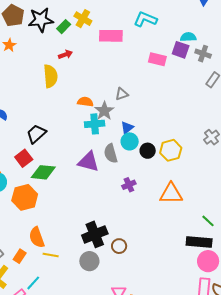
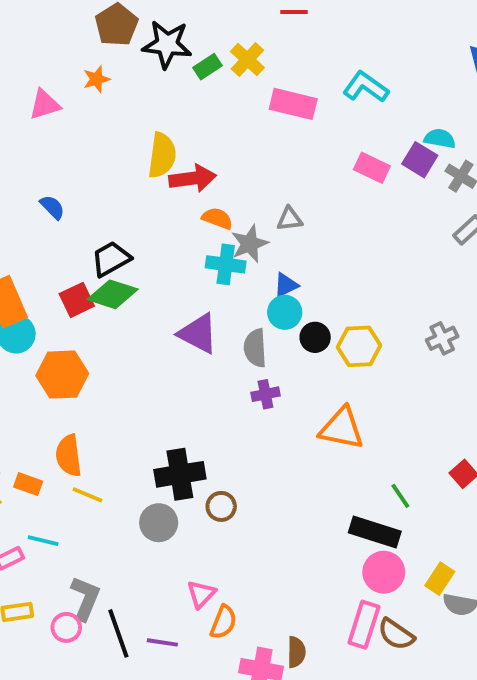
red arrow: (65, 54) -> (193, 178), moved, size x1.6
gray semicircle: (111, 153) -> (255, 348), moved
green diamond: (43, 172) -> (113, 294), moved
orange rectangle: (20, 256) -> (28, 484), turned 64
cyan line: (33, 283) -> (43, 541), turned 49

